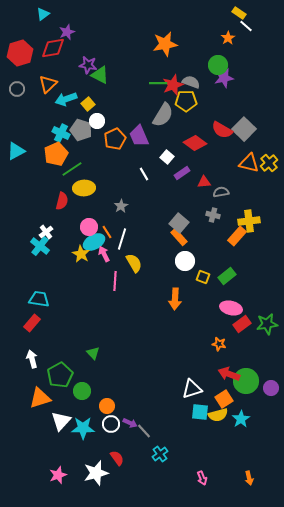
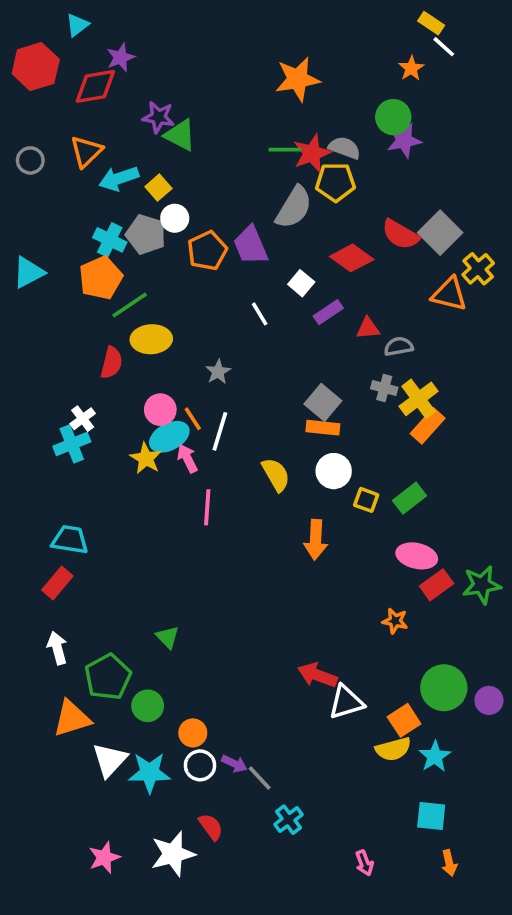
red hexagon: (20, 53) -> (36, 67), moved
yellow cross: (269, 163) -> (478, 269), moved
yellow cross: (249, 221) -> (419, 399), moved, turned -30
orange rectangle: (179, 237) -> (323, 428), turned -42
cyan cross: (40, 246) -> (72, 444), turned 30
yellow semicircle: (134, 263) -> (276, 475), moved
red arrow: (229, 374) -> (317, 675), moved
cyan square: (200, 412) -> (431, 816), moved

